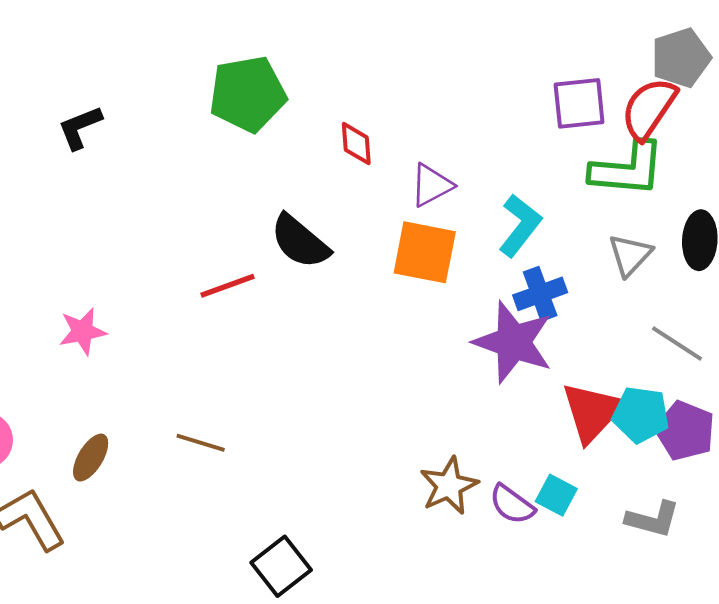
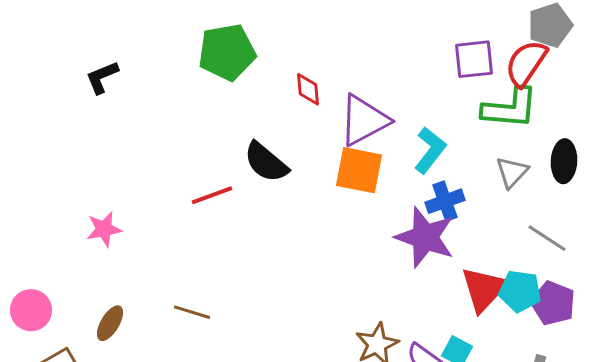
purple triangle: (431, 185) -> (364, 120), size x1.6

